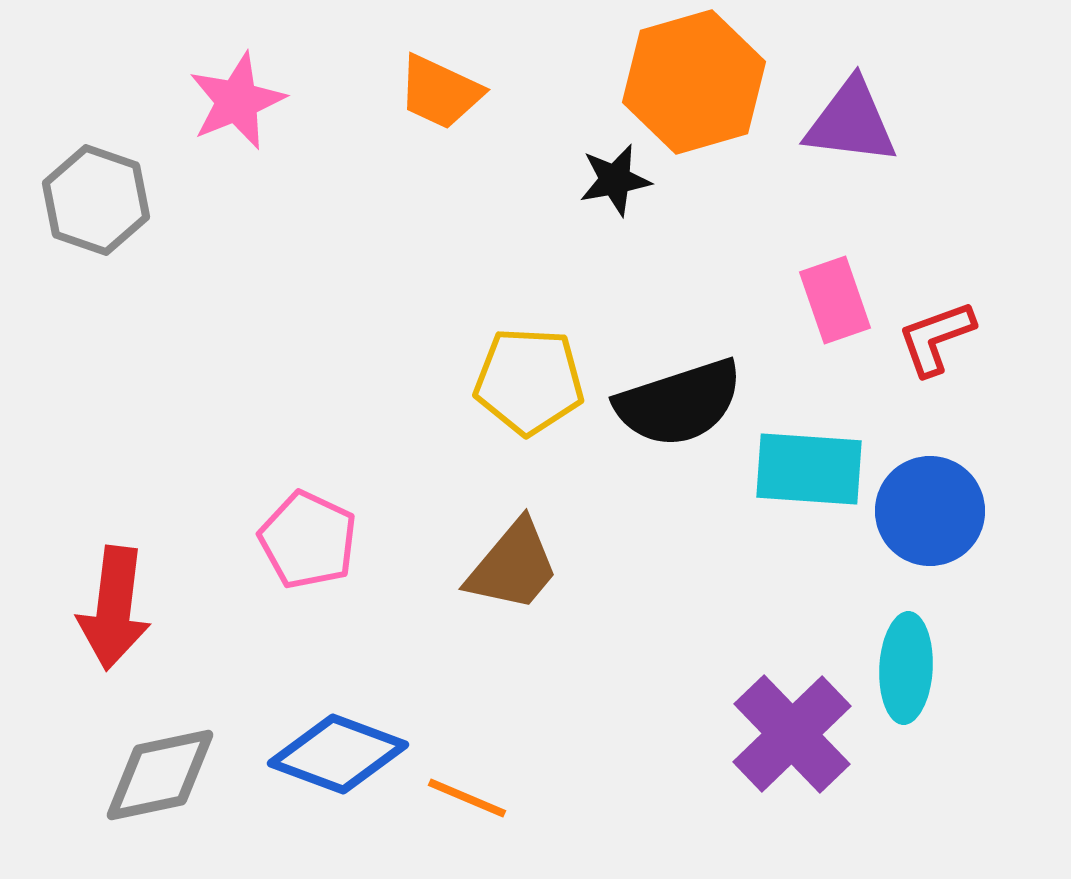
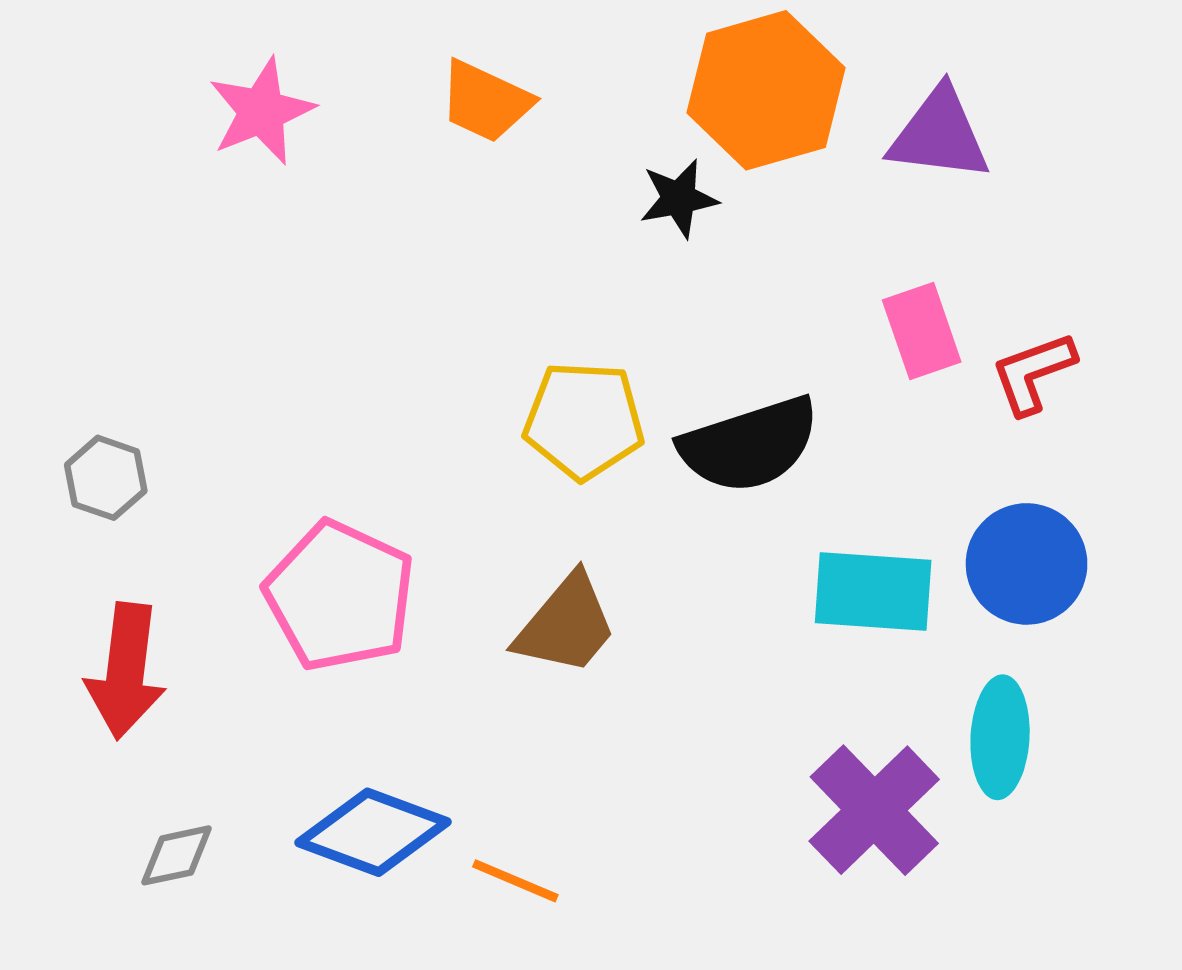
gray hexagon: (96, 200) -> (106, 478), moved, size x0.7
cyan rectangle: (809, 469) -> (873, 592), moved
pink pentagon: (308, 540) -> (340, 596), size x1.4
gray diamond: (160, 775) -> (176, 855), size x0.6

